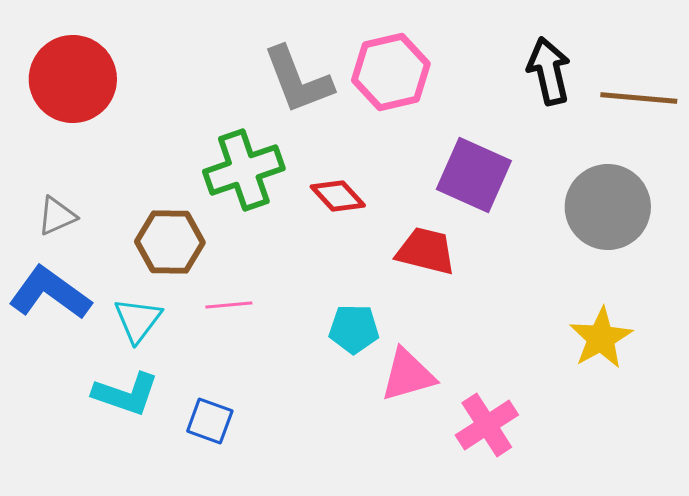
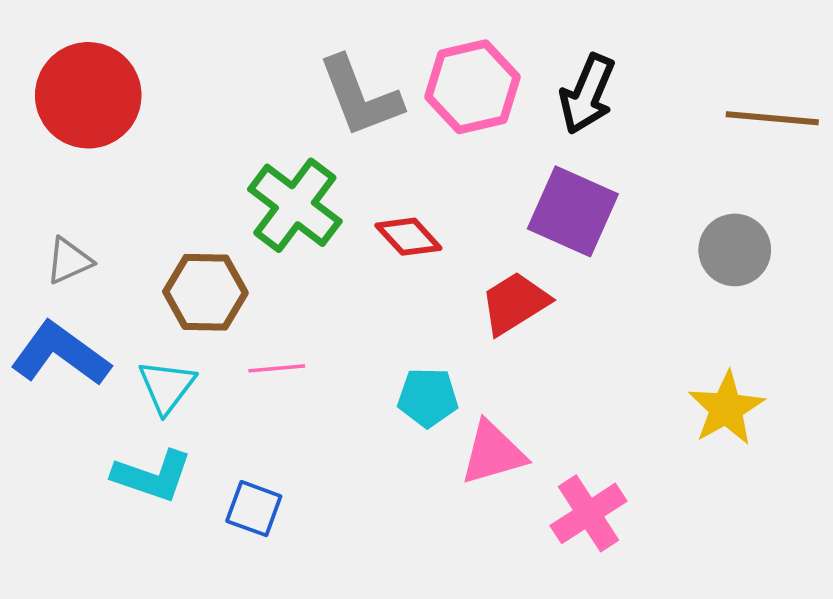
black arrow: (549, 71) -> (587, 94), moved, turned -144
green cross: (244, 170) -> (295, 205), turned -34
gray circle: (608, 207) -> (735, 250), size x0.7
red trapezoid: (426, 251) -> (515, 303), turned -46

